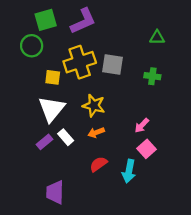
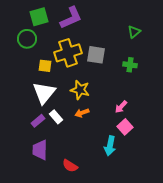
green triangle: (157, 38) -> (134, 32), turned -40
red semicircle: (98, 164) -> (70, 166), moved, turned -112
purple trapezoid: (55, 192) -> (40, 150), moved

